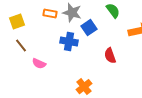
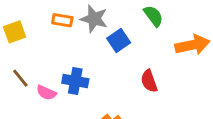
blue cross: (69, 42) -> (75, 81), moved
brown line: (21, 46) -> (20, 78), moved

